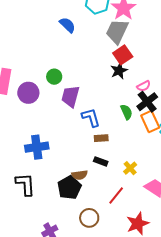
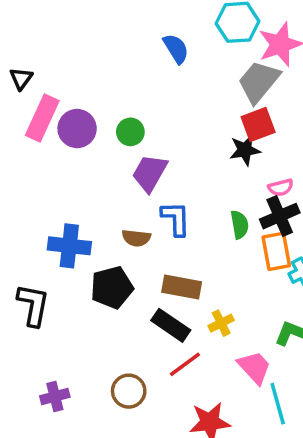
purple circle: (28, 93) -> (77, 129), moved
brown rectangle: (101, 138) -> (182, 287), moved, size x1.5
black rectangle: (101, 161) -> (171, 325), moved, size x1.5
brown semicircle: (80, 175) -> (136, 238), moved
black pentagon: (69, 188) -> (112, 287), moved

